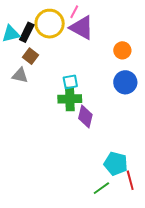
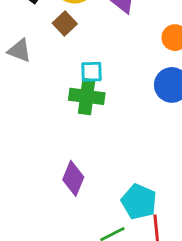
brown square: (31, 56) -> (65, 23), moved
purple diamond: (85, 117) -> (73, 178), moved

